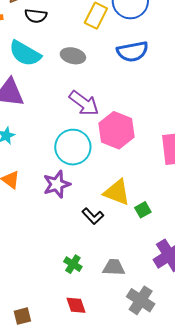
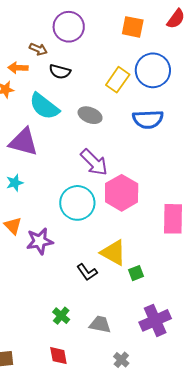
purple star: (57, 184) -> (40, 241), moved
gray cross: (141, 300) -> (121, 360), size x0.6

